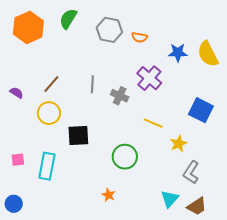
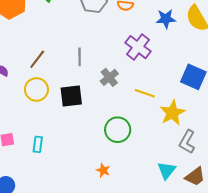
gray cross: (120, 96) -> (109, 77), moved, turned 30
black square: (78, 136) -> (71, 96), moved
yellow star: (179, 144) -> (172, 113), size x1.4
cyan rectangle: (47, 166) -> (38, 144), size x0.6

